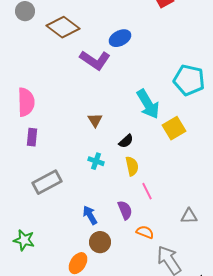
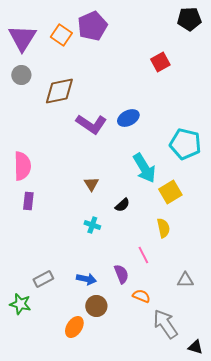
brown diamond: (63, 27) -> (59, 91), turned -48
blue ellipse: (120, 38) -> (128, 118), moved
yellow semicircle: (132, 166) -> (163, 228), moved
gray rectangle: (47, 182) -> (43, 279), moved, size x0.7
blue arrow: (90, 215) -> (86, 279), turned 132

